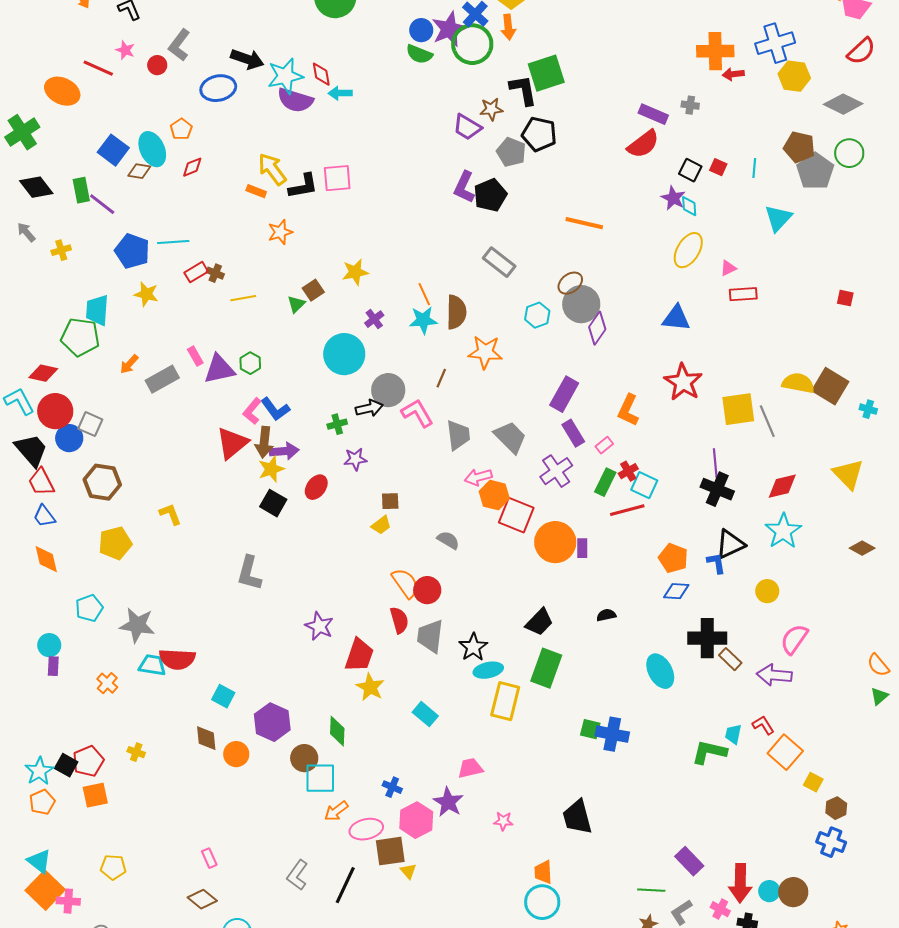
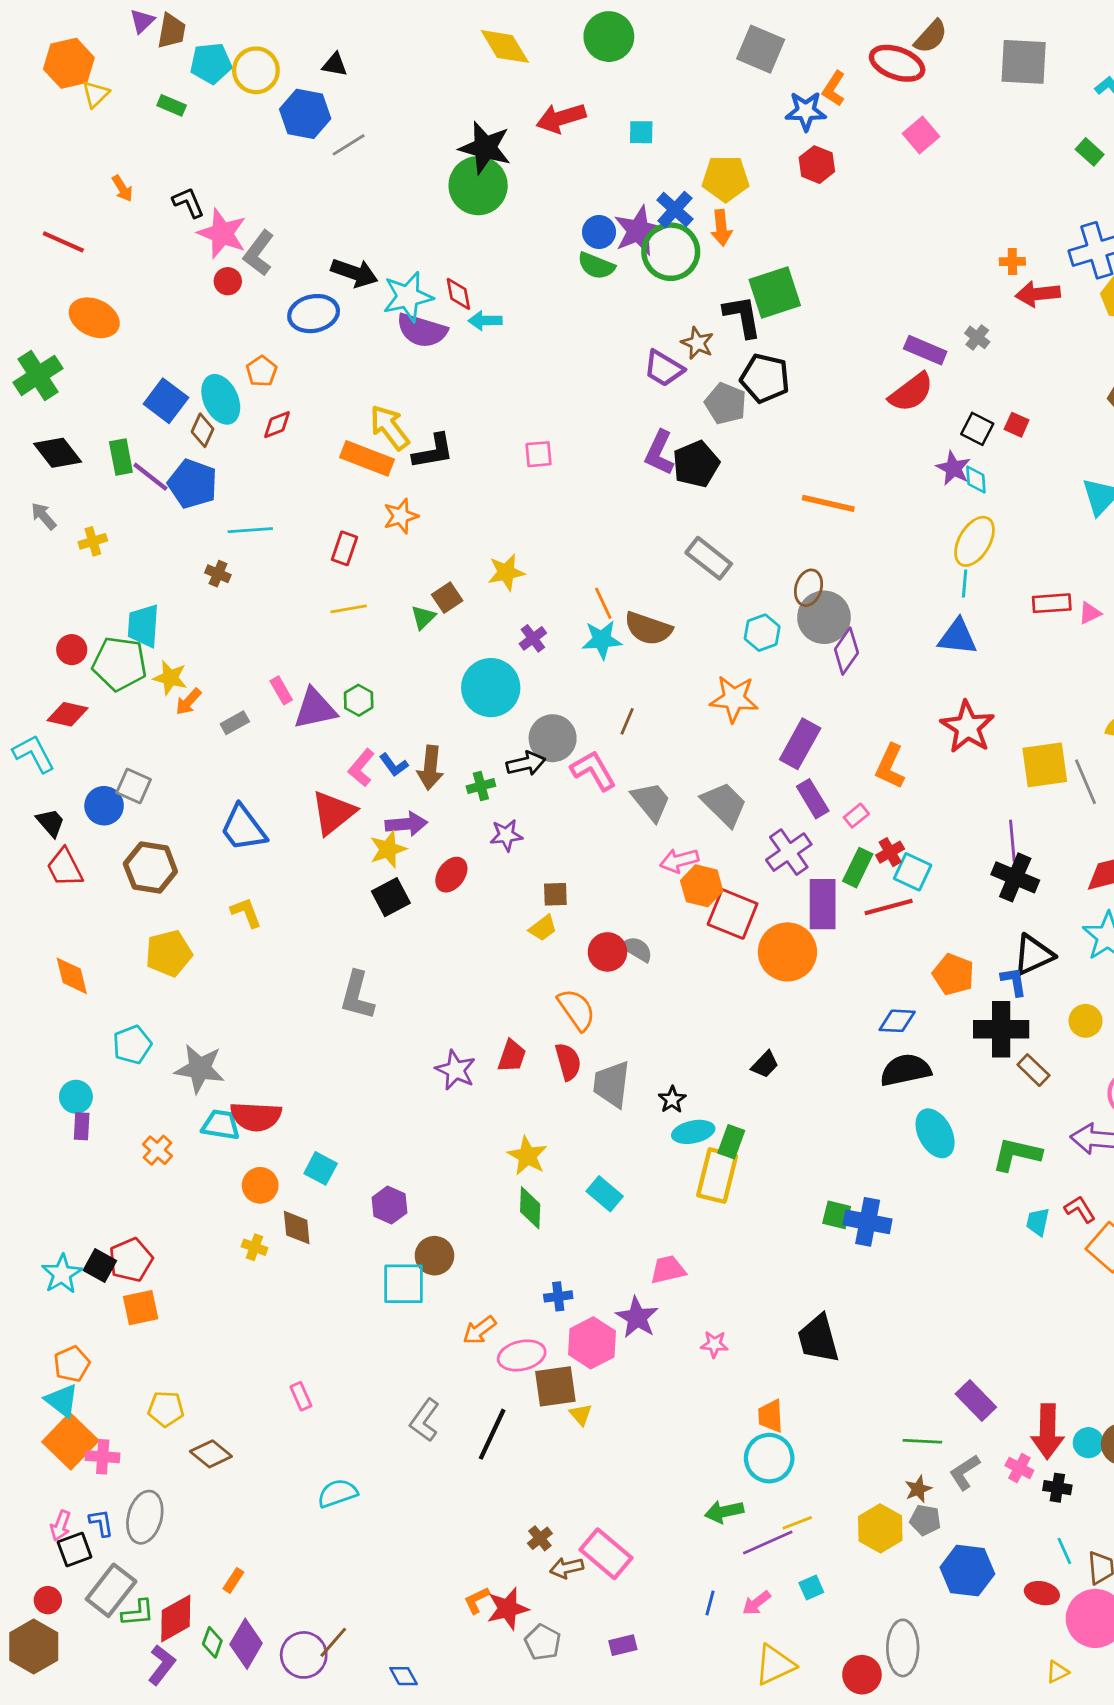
pink star: (125, 50) -> (222, 233), moved, size x1.8
orange cross: (715, 51) -> (1012, 262), size x0.5
red line: (98, 68) -> (63, 242), moved
red arrow: (733, 74) -> (1038, 294), size x1.4
gray cross: (690, 105) -> (977, 337), turned 30
brown star: (491, 109) -> (697, 343), turned 30
cyan line: (754, 168) -> (965, 584), moved
brown diamond: (139, 171) -> (202, 430), turned -75
pink square: (337, 178) -> (539, 454), moved, size x0.7
orange rectangle: (256, 191) -> (367, 458), size x1.8
blue pentagon: (132, 251) -> (193, 484), moved
pink triangle: (728, 268) -> (1090, 613), moved
red rectangle: (196, 272) -> (344, 548), moved, turned -40
brown cross: (215, 273) -> (218, 574), moved
brown ellipse: (570, 283) -> (809, 588), turned -35
yellow star: (146, 294) -> (170, 678), moved
brown semicircle: (456, 312) -> (648, 629), turned 108
orange star: (485, 352) -> (734, 699), moved
gray rectangle: (162, 379) -> (235, 723), size x0.6
blue L-shape: (275, 409) -> (394, 765), size x0.7
red circle: (55, 411) -> (72, 650), moved, size x0.6
gray trapezoid: (458, 435) -> (651, 801), turned -32
brown arrow: (264, 442) -> (430, 768), moved
black trapezoid: (31, 450) -> (51, 823), size x0.6
black square: (273, 503) -> (391, 897), turned 32
blue trapezoid: (44, 516) -> (243, 828), moved, size x1.5
purple rectangle: (582, 548) -> (823, 904), moved, size x1.8
red circle: (427, 590) -> (607, 952), moved
blue diamond: (676, 591) -> (897, 1021), moved
black semicircle: (606, 615) -> (906, 1070), moved, size x1.8
black trapezoid: (539, 622) -> (765, 1064), size x0.7
black cross: (707, 638) -> (1001, 1029), moved
black star: (473, 647) -> (672, 1100), size x0.7
red trapezoid: (359, 655) -> (512, 1056), moved, size x0.7
brown rectangle: (730, 659) -> (1033, 1070), moved
green rectangle: (546, 668) -> (731, 1142), moved, size x0.6
purple hexagon: (272, 722) -> (389, 1205), size x0.7
green diamond: (337, 731) -> (530, 1208), moved
yellow cross: (136, 752) -> (255, 1247), moved
green L-shape: (709, 752) -> (1017, 1154), moved
orange circle: (236, 754) -> (260, 1185), moved
cyan square: (320, 778) -> (404, 1284), moved
blue cross: (392, 787) -> (558, 1296), turned -30
orange pentagon: (42, 802) -> (72, 1364), moved
brown diamond: (202, 899) -> (211, 1454), moved

